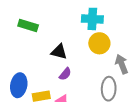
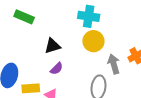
black triangle: (59, 52) -> (53, 46), turned -36

